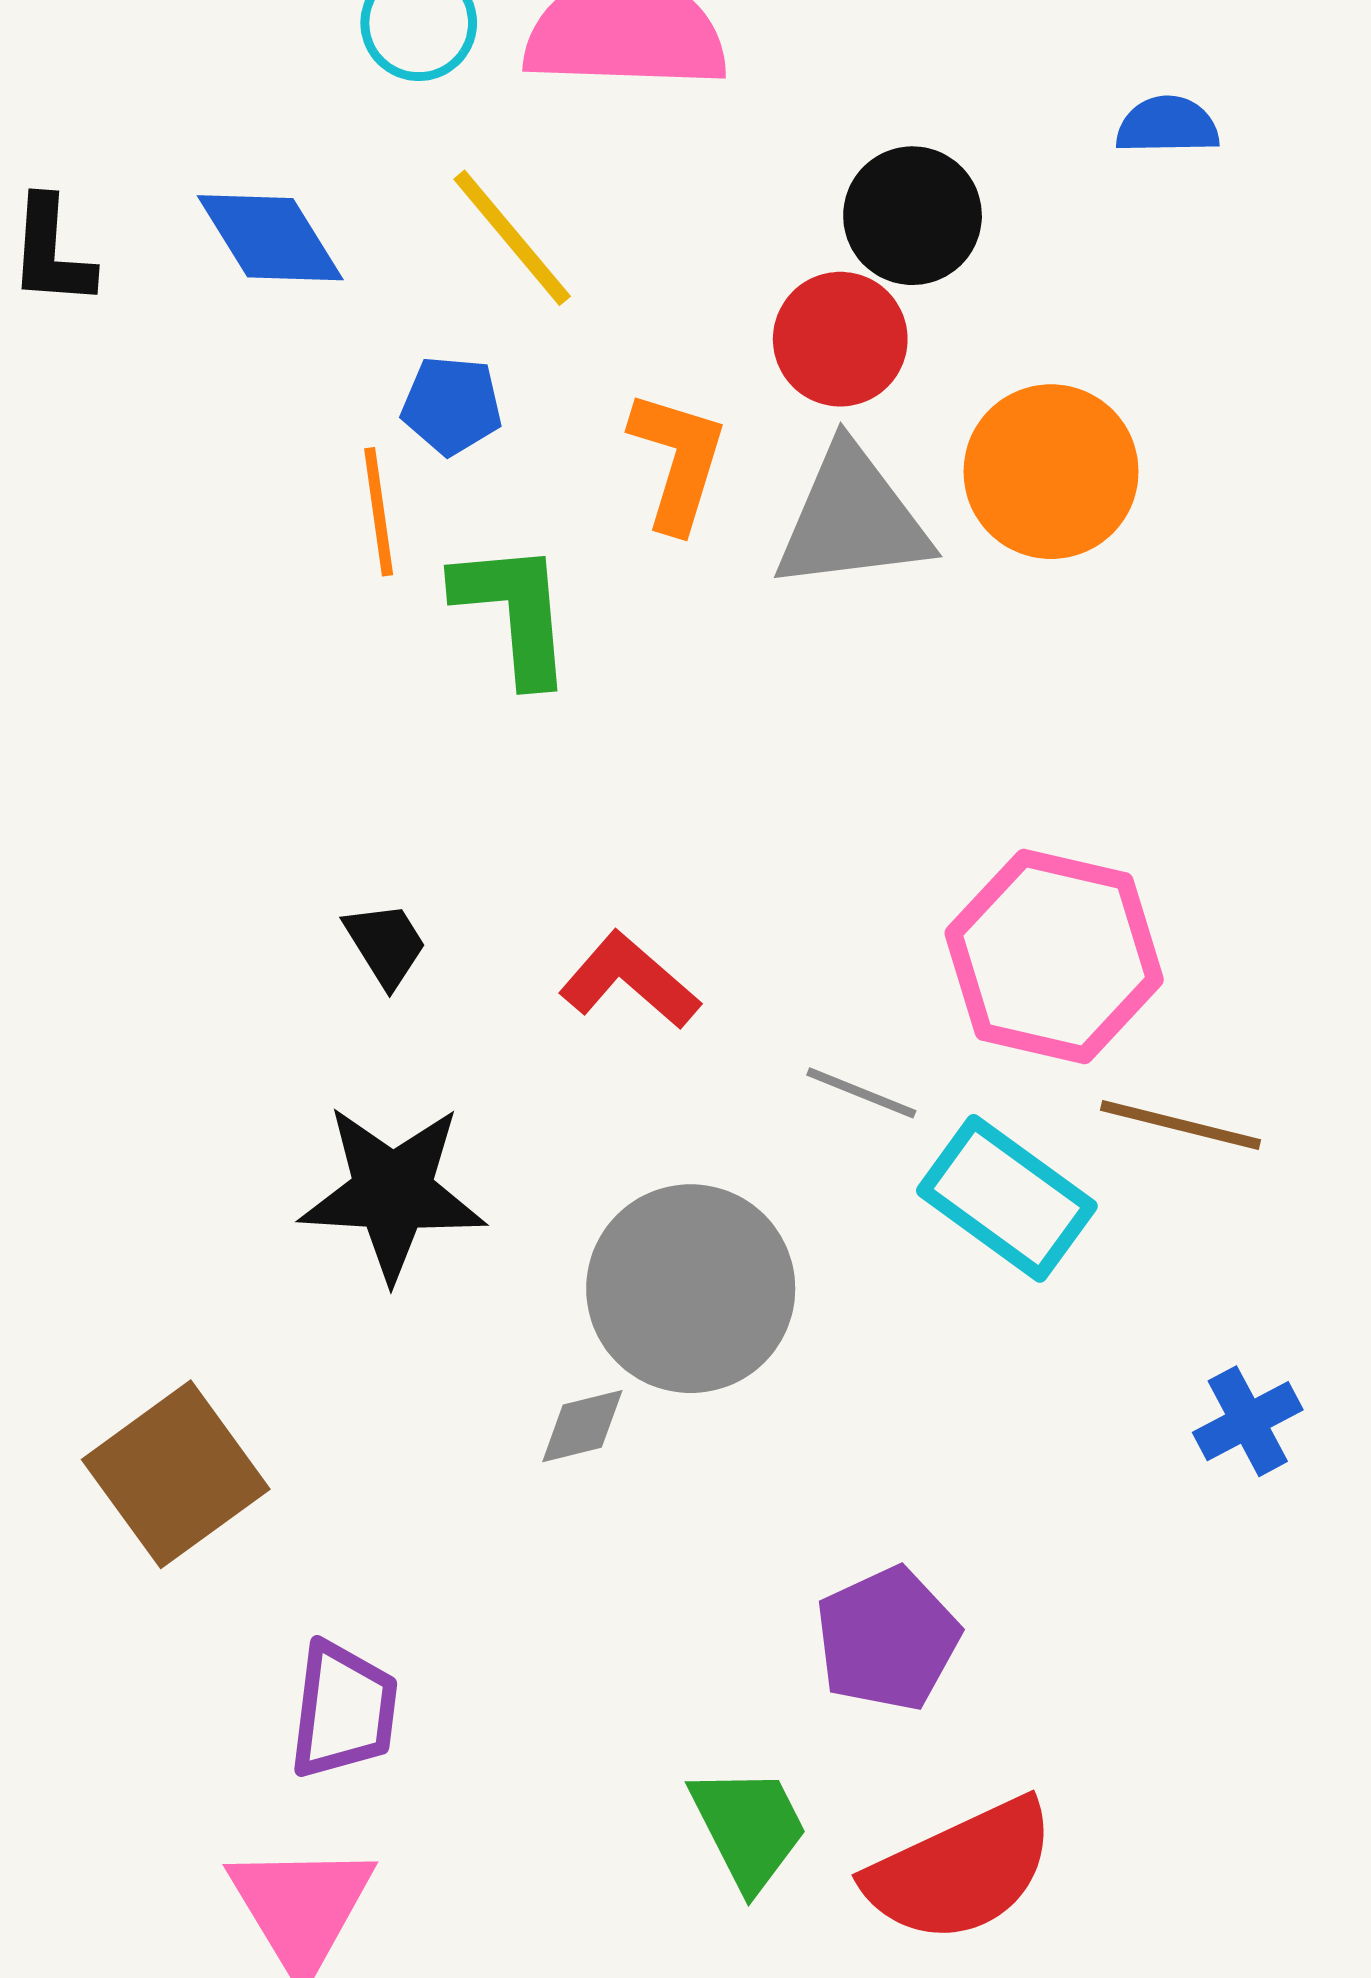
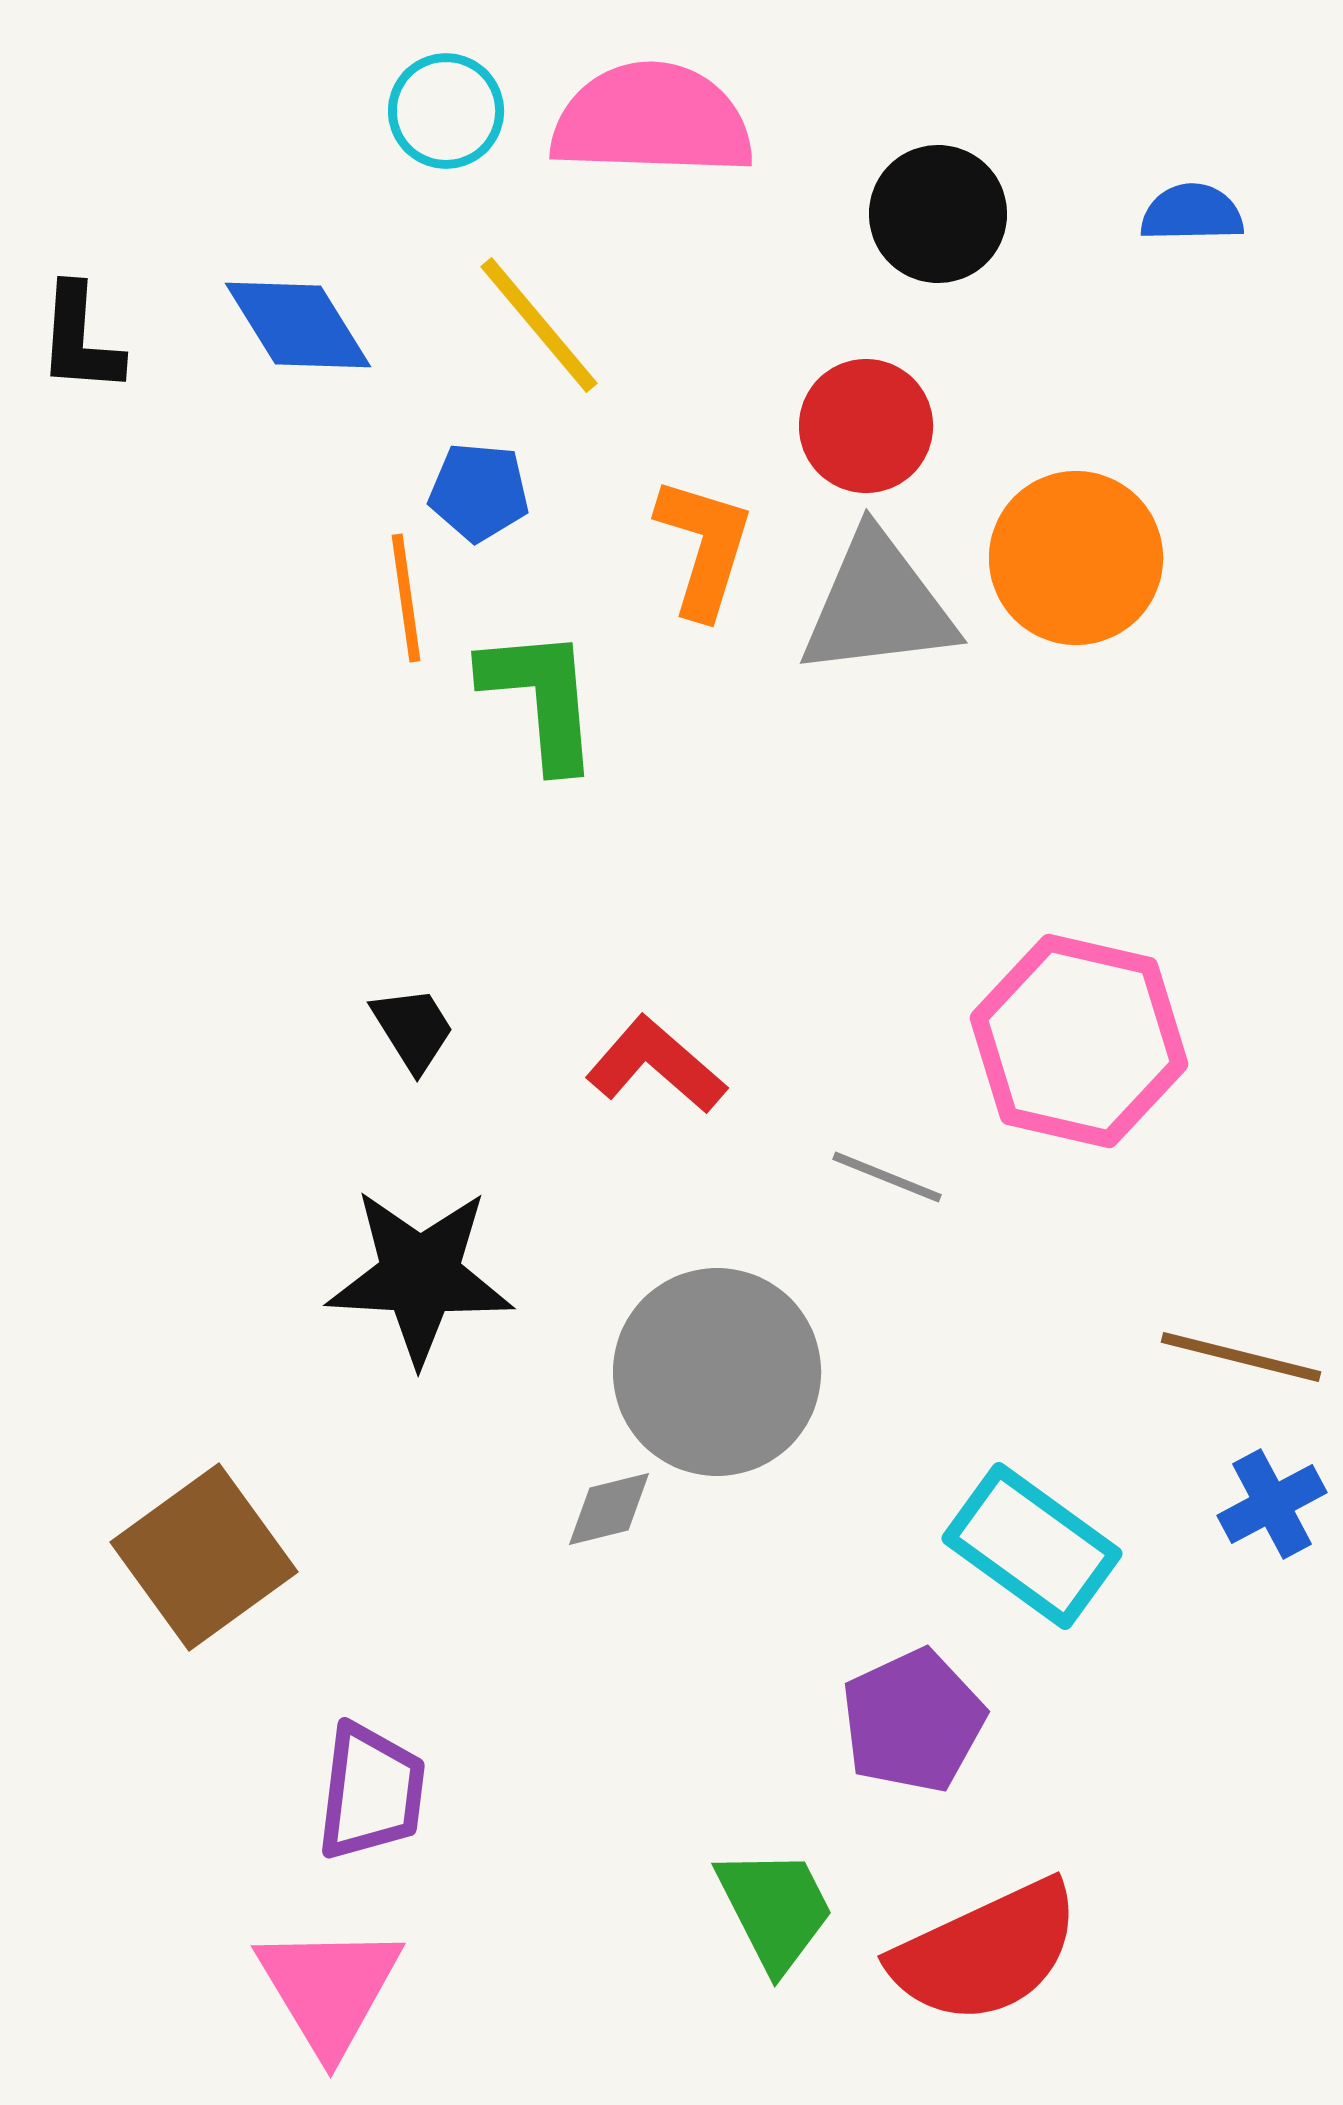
black circle: (913, 216) -> (938, 214), moved
brown line: (1180, 1125) -> (1241, 1357), moved
cyan rectangle: (1007, 1198) -> (1032, 1546), moved

